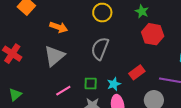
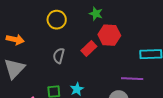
gray semicircle: (100, 49) -> (59, 56), size x0.7
red rectangle: (137, 72) -> (89, 48), moved

